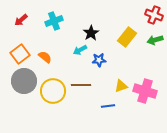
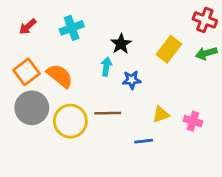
cyan arrow: (80, 50) -> (106, 67), turned 128
orange semicircle: (45, 57) -> (60, 76), size x1.5
pink cross: (145, 91) -> (193, 121), size x0.6

